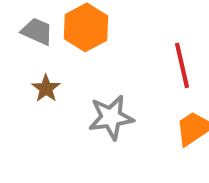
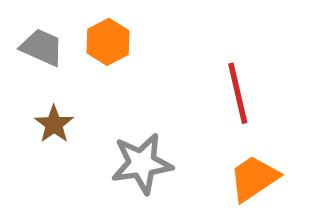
orange hexagon: (86, 27) -> (108, 42), size x0.7

